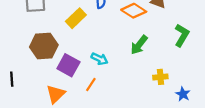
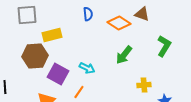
yellow rectangle: (76, 18) -> (52, 35), moved, turned 30

